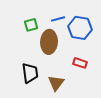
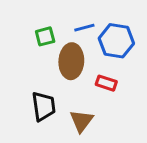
red rectangle: (80, 63) -> (106, 83), moved

